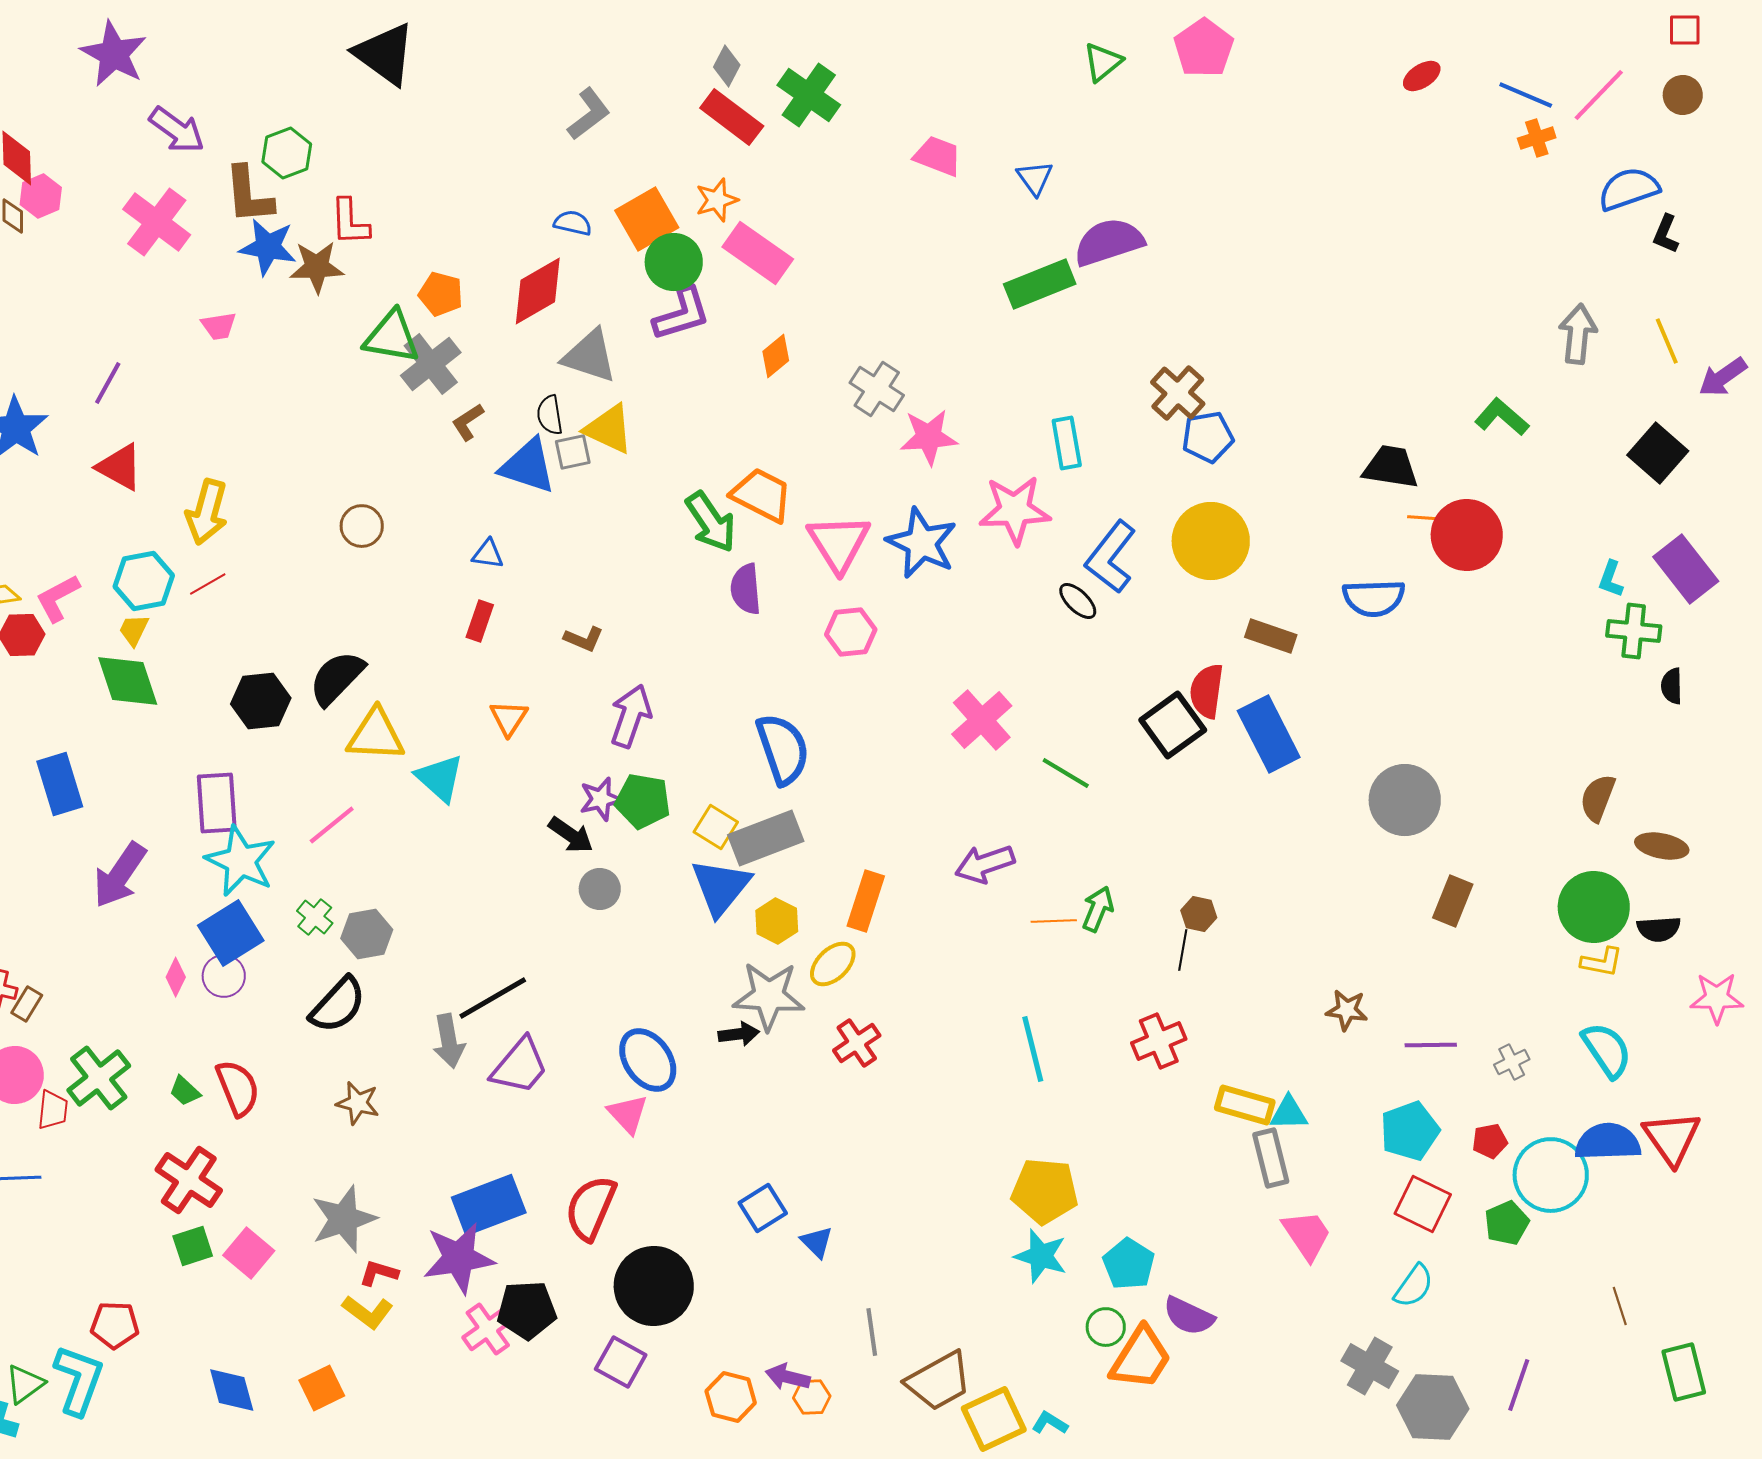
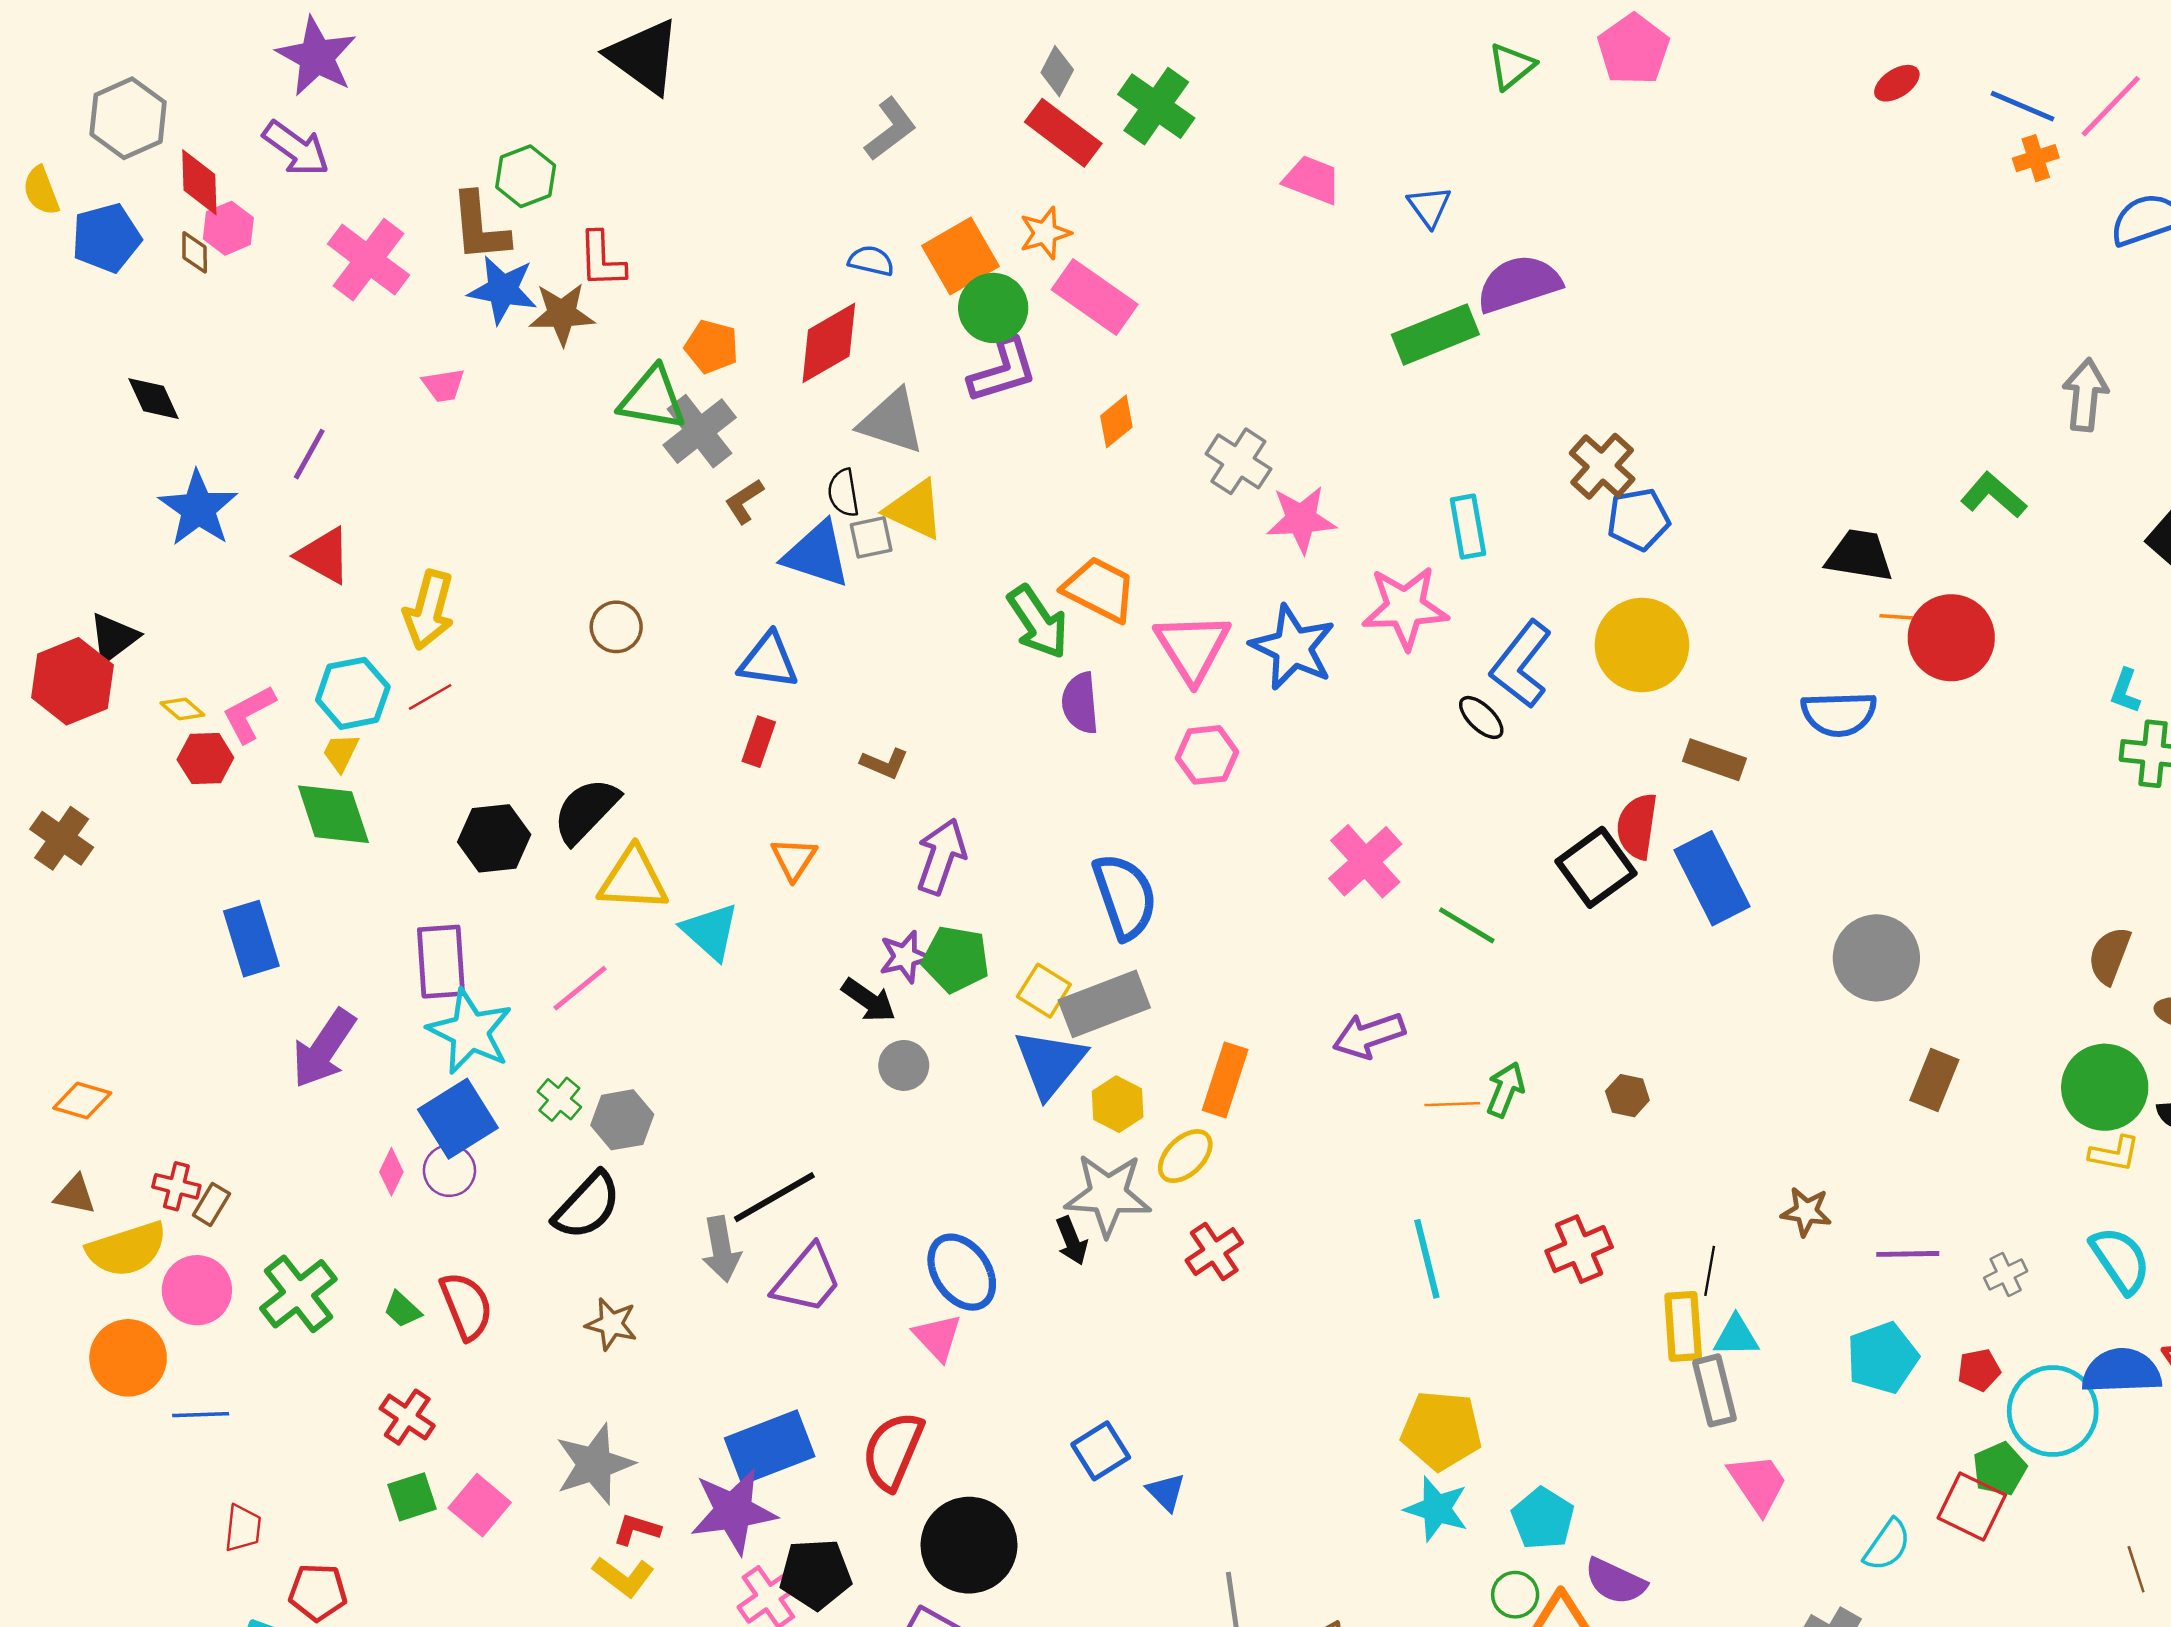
purple arrow: (177, 130) -> (296, 148), moved
blue triangle: (488, 554) -> (768, 661), size x1.6
black line: (1183, 950) -> (1710, 1271), moved
black arrow: (739, 1034) -> (1072, 1241), turned 75
yellow rectangle: (1245, 1105) -> (1683, 1326), turned 70
red trapezoid: (53, 1110) -> (243, 1528), moved
red cross: (189, 1180) -> (407, 1417), size x0.7
red square: (1423, 1204) -> (1972, 1506), moved

